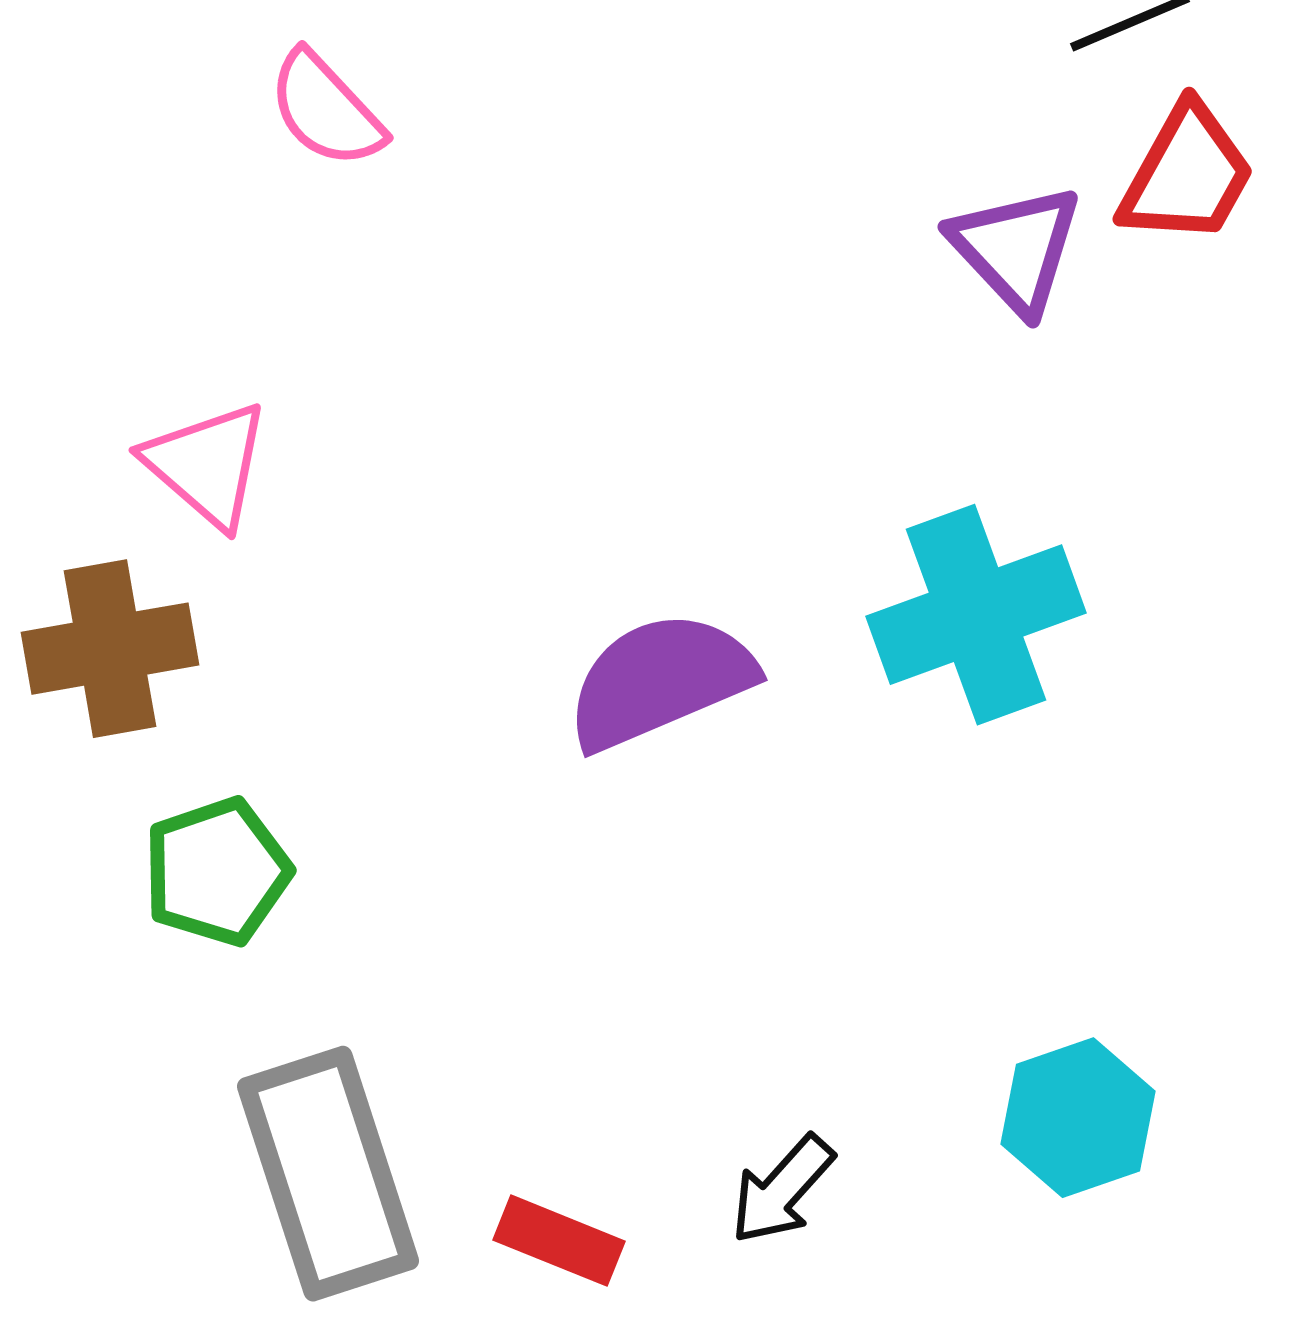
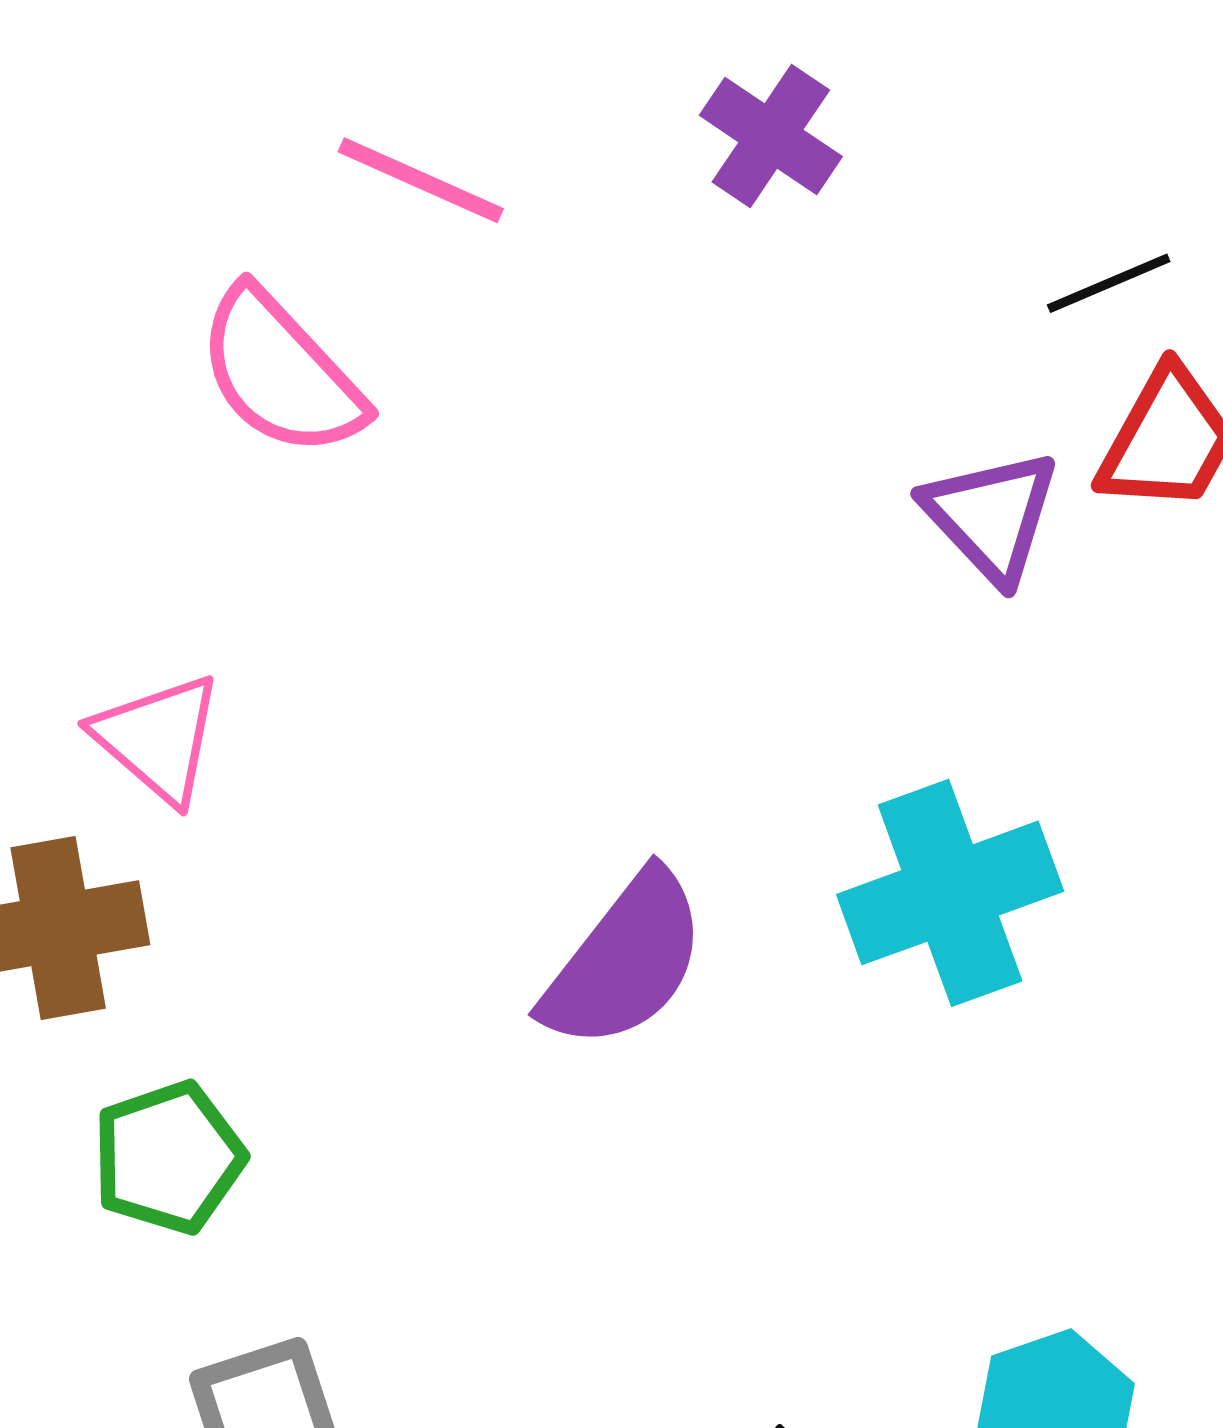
pink semicircle: (326, 110) -> (281, 373), size x1.4
purple semicircle: (660, 681) -> (625, 961), turned 151

